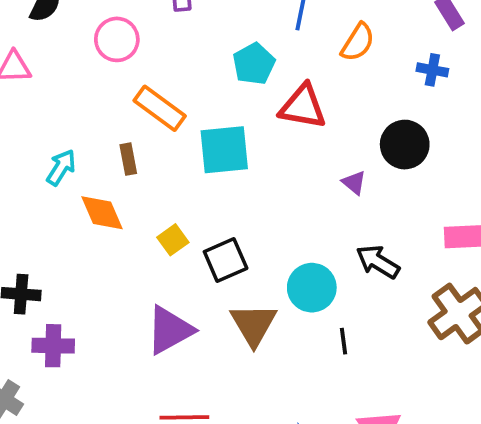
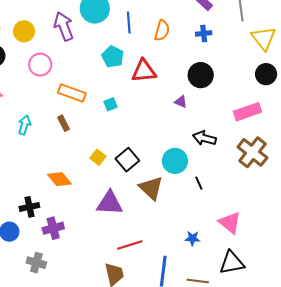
cyan square: (224, 150) -> (111, 104), size x0.5
cyan arrow: (61, 167) -> (24, 125), moved
orange diamond: (102, 213) -> (59, 179), moved
purple triangle: (170, 330) -> (110, 203), turned 48

